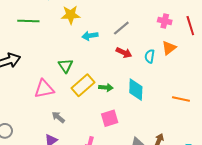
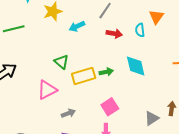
yellow rectangle: (83, 85) -> (84, 76), turned 40
gray arrow: (58, 117) -> (68, 113), turned 136
pink square: (110, 118) -> (110, 107), moved

